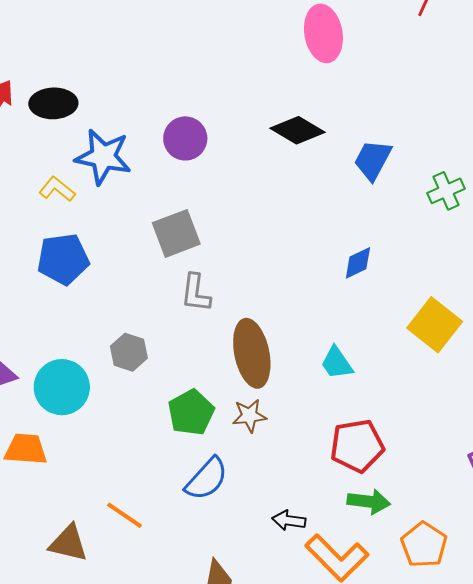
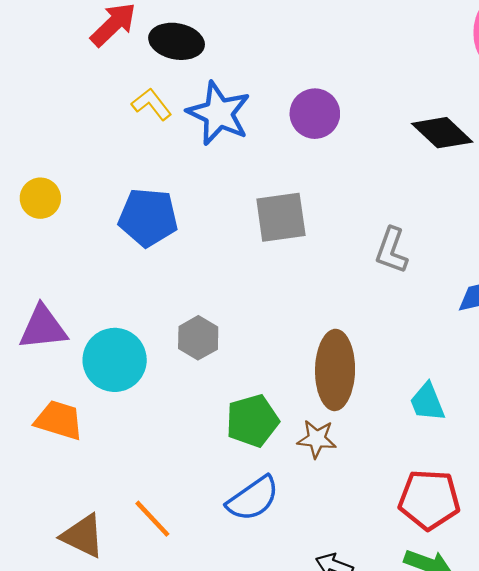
yellow L-shape: (57, 189) -> (152, 104), moved
gray L-shape: (196, 293) -> (391, 250), moved

